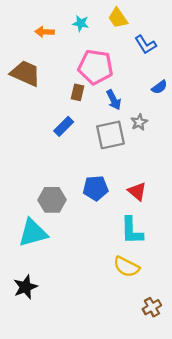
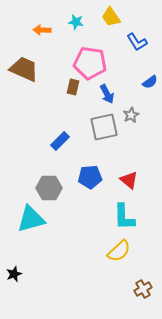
blue rectangle: (64, 126) -> (60, 141), moved
yellow semicircle: (126, 267) -> (119, 251), turned -70
black star: (25, 287) -> (14, 274), moved, size x0.7

